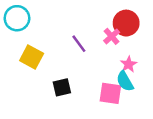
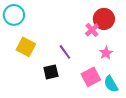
purple line: (79, 44) -> (65, 52), moved
cyan semicircle: (125, 81) -> (111, 84), moved
pink square: (110, 93) -> (91, 77), turned -36

